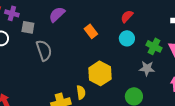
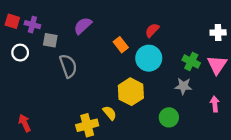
red semicircle: (127, 16) -> (152, 30), moved
cyan circle: (127, 38) -> (149, 58), moved, size x1.5
yellow semicircle: (81, 92) -> (110, 113), turned -32

